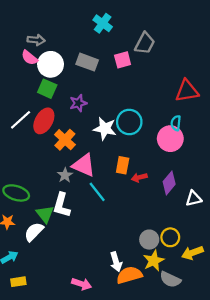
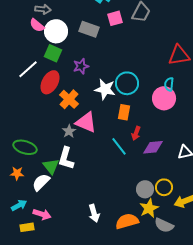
pink square: (123, 60) -> (115, 18), moved
white line: (21, 120) -> (28, 69), moved
orange rectangle: (123, 165) -> (124, 112), moved
red arrow: (139, 177) -> (136, 133), turned -56
purple diamond: (169, 183) -> (153, 147), moved, turned 45
cyan line: (97, 192) -> (119, 146), moved
white arrow: (116, 262) -> (94, 213), moved
pink arrow: (82, 284) -> (42, 214), moved

